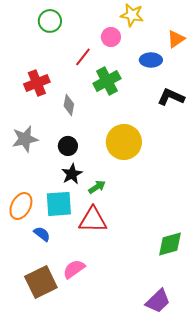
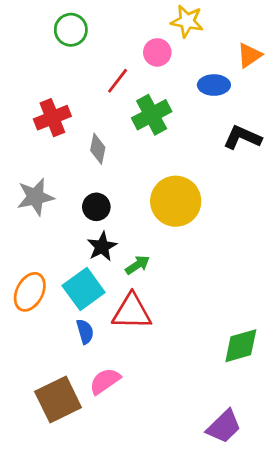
cyan square: (59, 204) -> (84, 289), turned -32
blue semicircle: (42, 234) -> (85, 332), moved, turned 36

